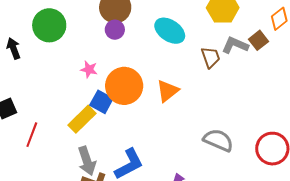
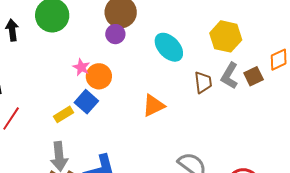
gray L-shape: (235, 45) -> (230, 76), turned -96
orange circle: (124, 86) -> (99, 76), moved, size x0.7
yellow rectangle: (82, 119) -> (64, 114), size x0.7

